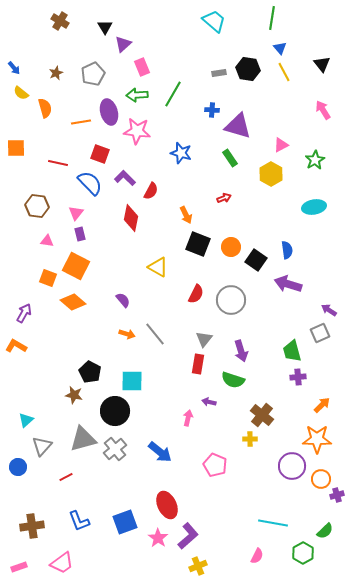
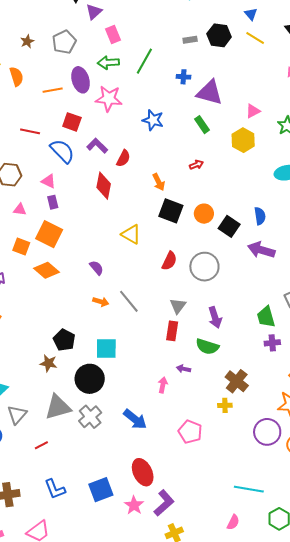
yellow line: (284, 72) -> (255, 38), turned -30
pink triangle: (76, 213) -> (49, 181), turned -42

